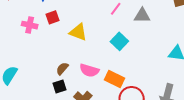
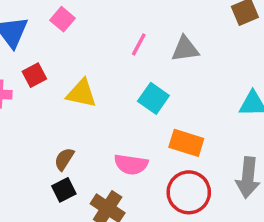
pink semicircle: (89, 70) -> (131, 164), moved
orange rectangle: (114, 79) -> (186, 143), moved

